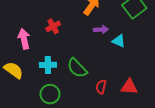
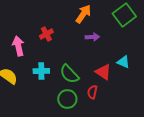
cyan triangle: (119, 41) -> (123, 62), moved
red triangle: (129, 87) -> (103, 72), moved, turned 30
green circle: (50, 94) -> (67, 99), moved

